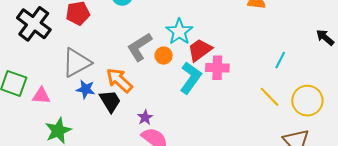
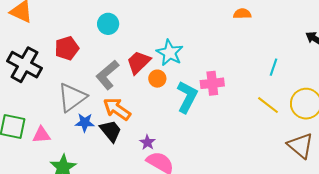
gray L-shape: (140, 47) -> (107, 75), moved
red trapezoid: (200, 50) -> (139, 62), moved

